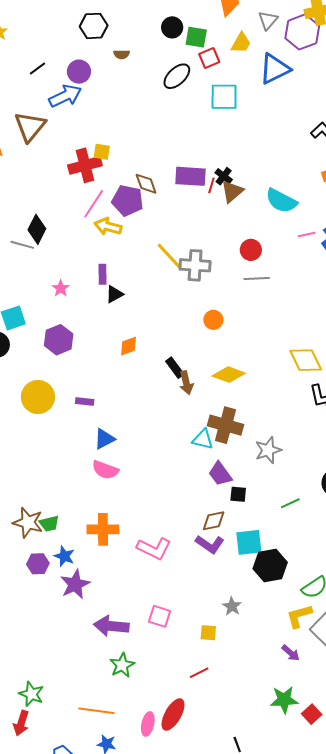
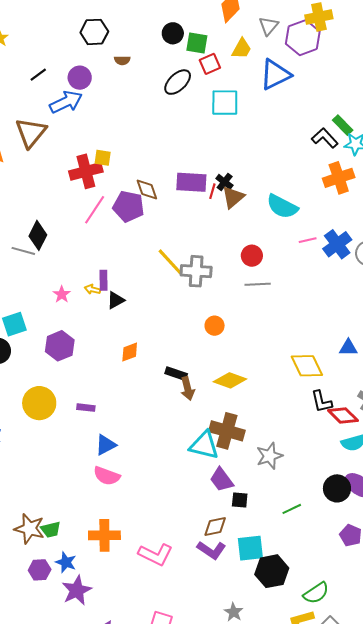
yellow arrow: (108, 226) -> (92, 289), moved, size x0.6
black rectangle: (175, 368) -> (176, 374), turned -35
cyan triangle: (203, 439) -> (204, 445), size x1.4

